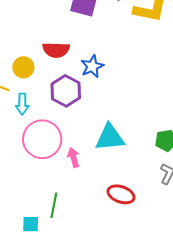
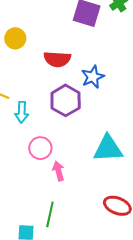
yellow circle: (23, 67) -> (15, 38), moved
pink circle: (42, 139) -> (40, 148), size x0.6
pink arrow: (73, 157) -> (58, 171), moved

